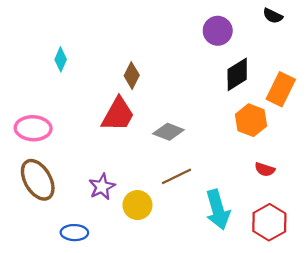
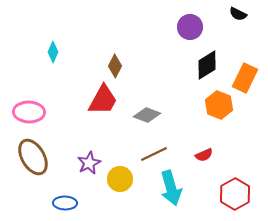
red semicircle: (265, 169) -> (204, 155), moved, turned -42
cyan arrow: (218, 210) -> (171, 188), moved

